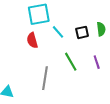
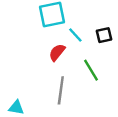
red semicircle: (32, 40) -> (57, 52), moved, turned 56

